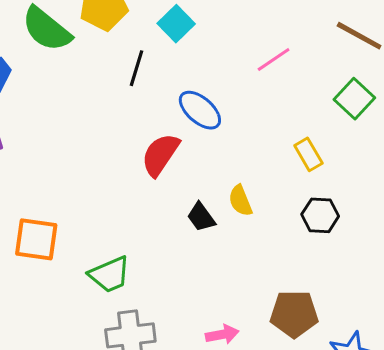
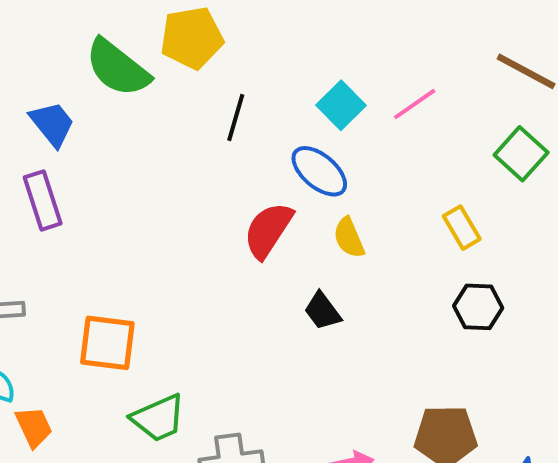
cyan square: (176, 24) -> (341, 105), moved
yellow semicircle: (240, 201) -> (349, 238), moved
green trapezoid: (110, 274) -> (158, 418), moved

